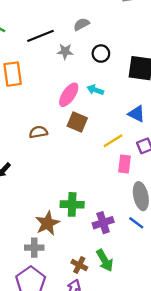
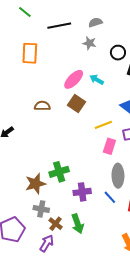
gray star: (65, 51) -> (89, 43), moved
black circle: (101, 54) -> (118, 53), moved
green cross: (72, 204) -> (59, 172), turned -30
gray cross: (34, 248) -> (41, 209), moved

